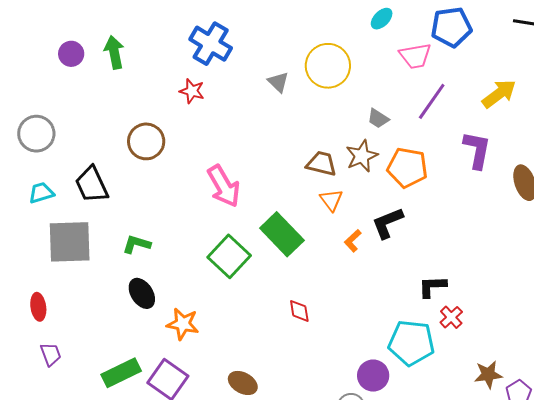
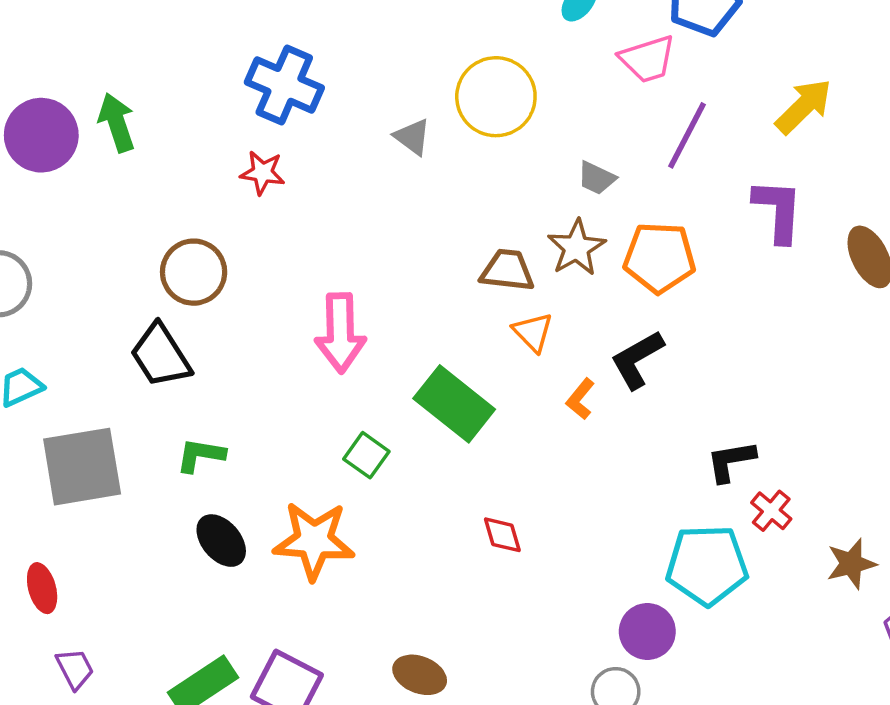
purple circle: (71, 54) -> (41, 135), size x1.6
black trapezoid: (92, 185) -> (161, 356), moved
pink arrow: (224, 186) -> (340, 333), turned 36
green square: (229, 256) -> (366, 455), size x0.6
orange star: (183, 324) -> (314, 541), moved, size x1.4
brown star: (488, 375) -> (851, 564), moved

